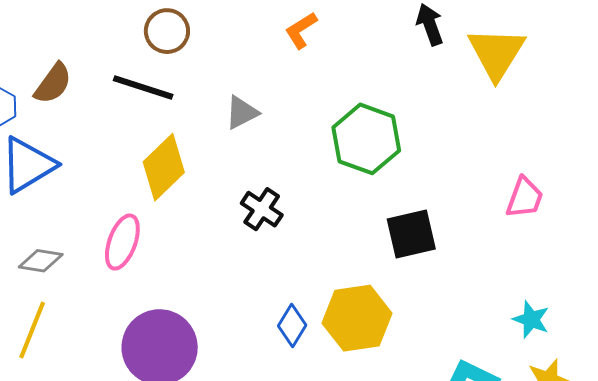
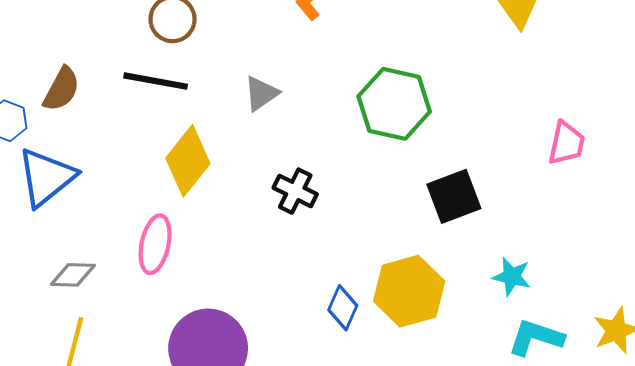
cyan star: (531, 319) -> (512, 277), moved

